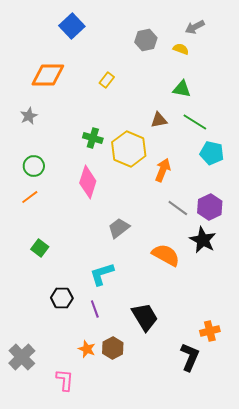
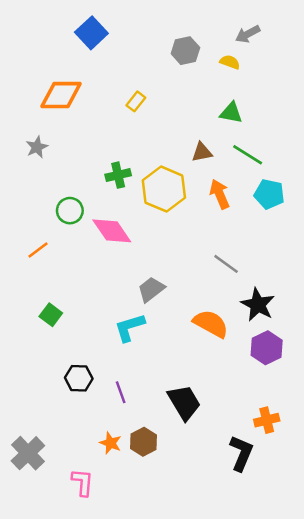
green cross: (93, 138) -> (118, 175), turned -30
green circle: (34, 166) -> (70, 211), moved
orange arrow: (163, 170) -> (220, 194), moved, turned -45
pink diamond: (88, 182) -> (112, 231), turned -52
purple hexagon: (210, 207) -> (267, 348), moved
cyan L-shape: (102, 274) -> (130, 327), moved

